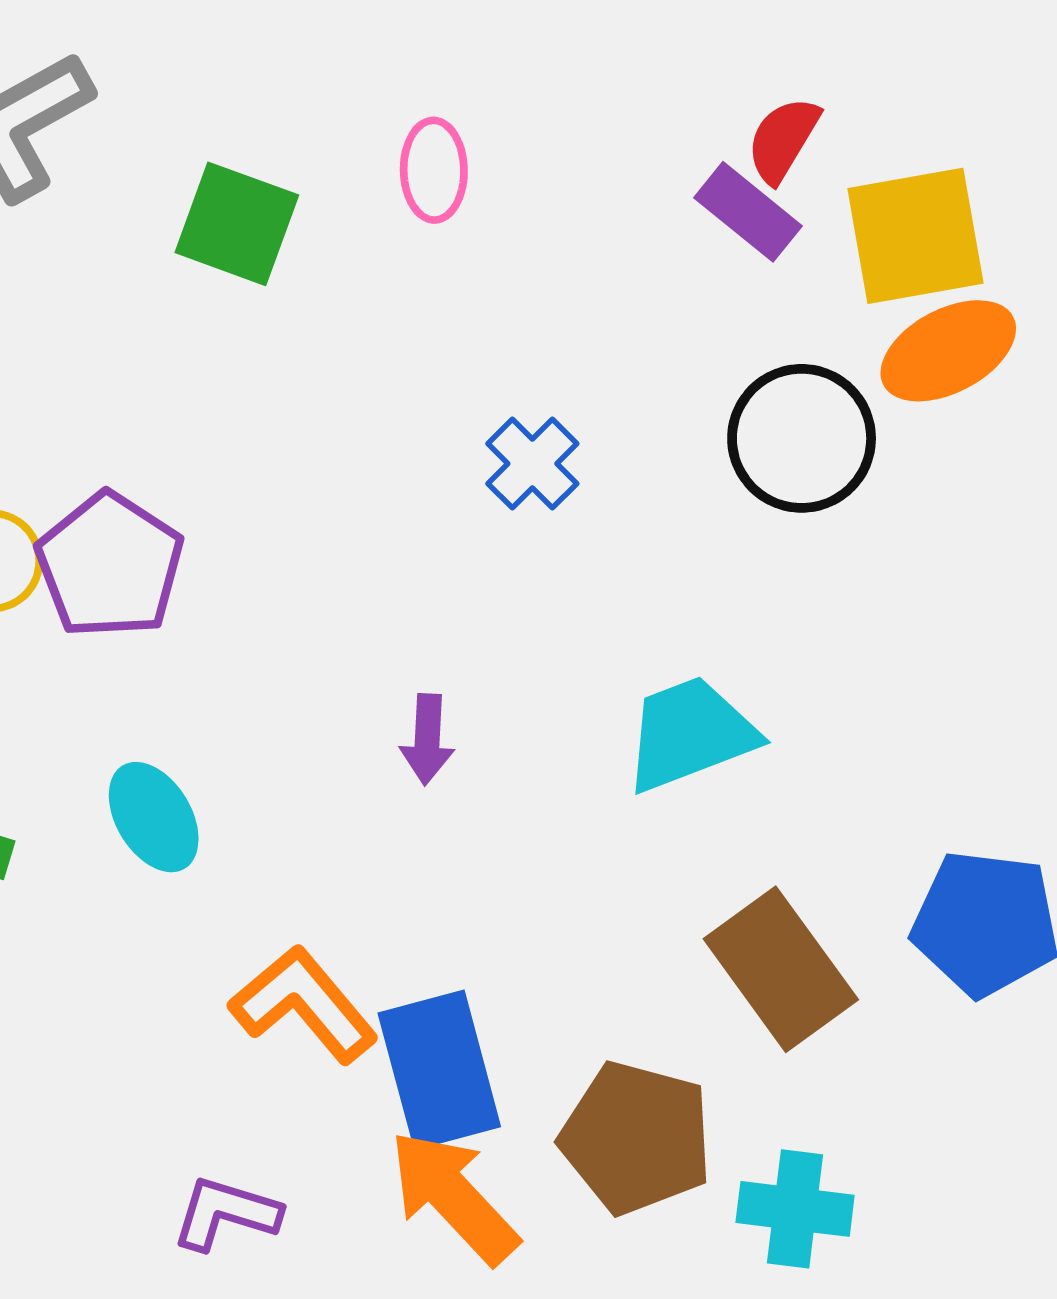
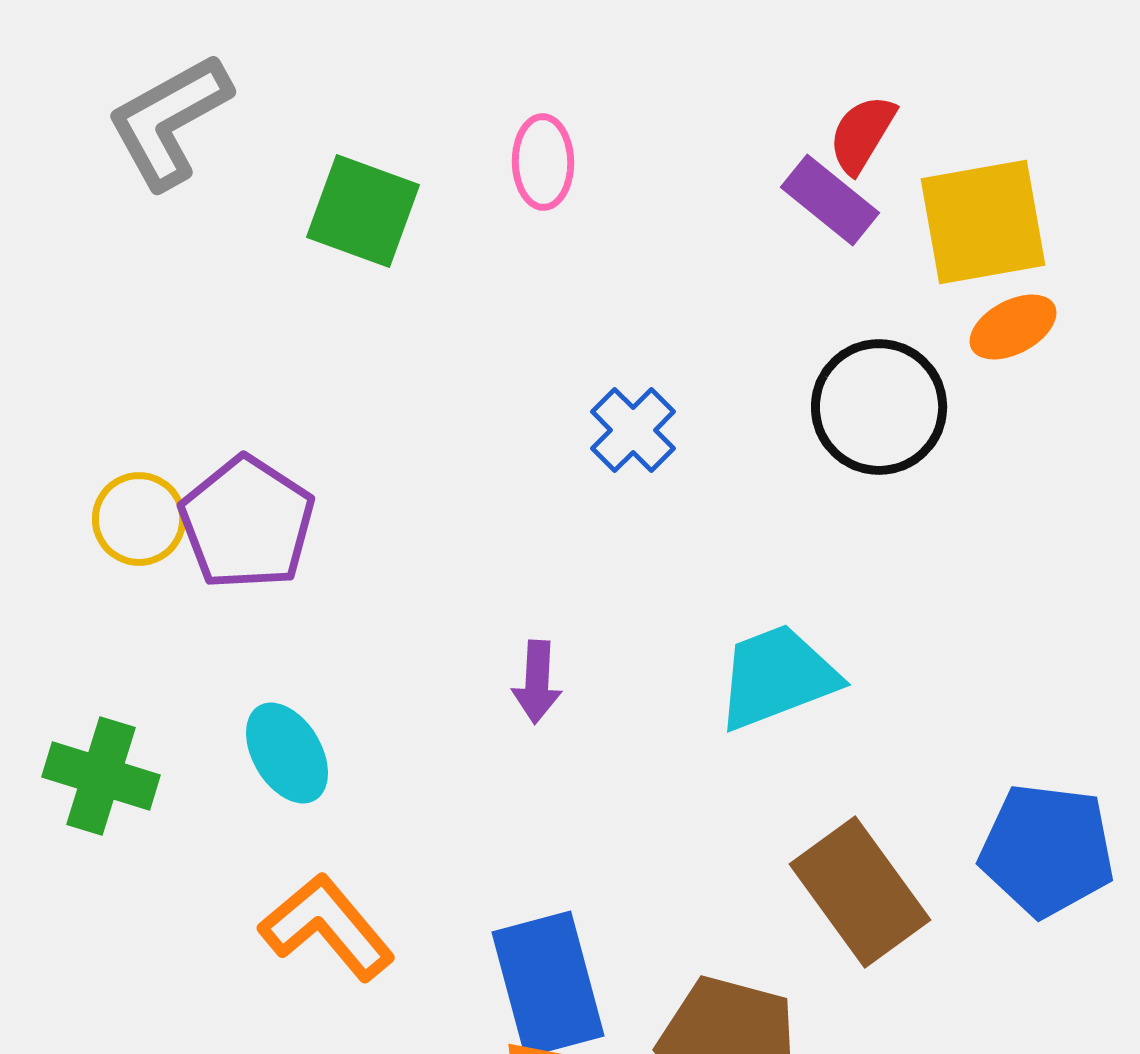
orange ellipse: (948, 351) -> (1013, 327), size x0.7
orange L-shape: (304, 1004) -> (327, 927), moved

